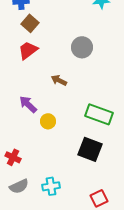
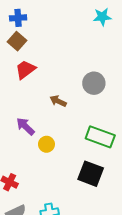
brown square: (30, 23) -> (17, 41), moved
gray circle: (82, 47) -> (94, 83), moved

